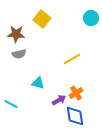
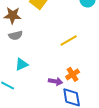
cyan triangle: (38, 83) -> (22, 64), moved, turned -40
purple arrow: (59, 100) -> (56, 81), turned 40

